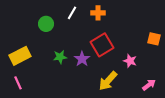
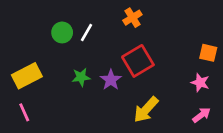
white line: (72, 13) -> (86, 32), moved
orange cross: (98, 13) -> (132, 18), turned -32
pink star: (130, 61) -> (200, 83), moved

